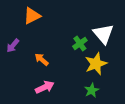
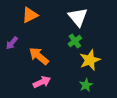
white triangle: (103, 34) -> (78, 17), moved
orange arrow: (42, 59) -> (39, 56), size x1.5

